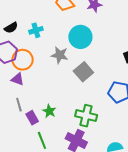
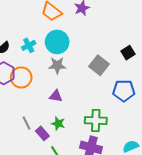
cyan circle: (80, 37) -> (57, 42), moved
gray square: (83, 72) -> (99, 65), moved
purple triangle: (18, 79) -> (56, 96), moved

